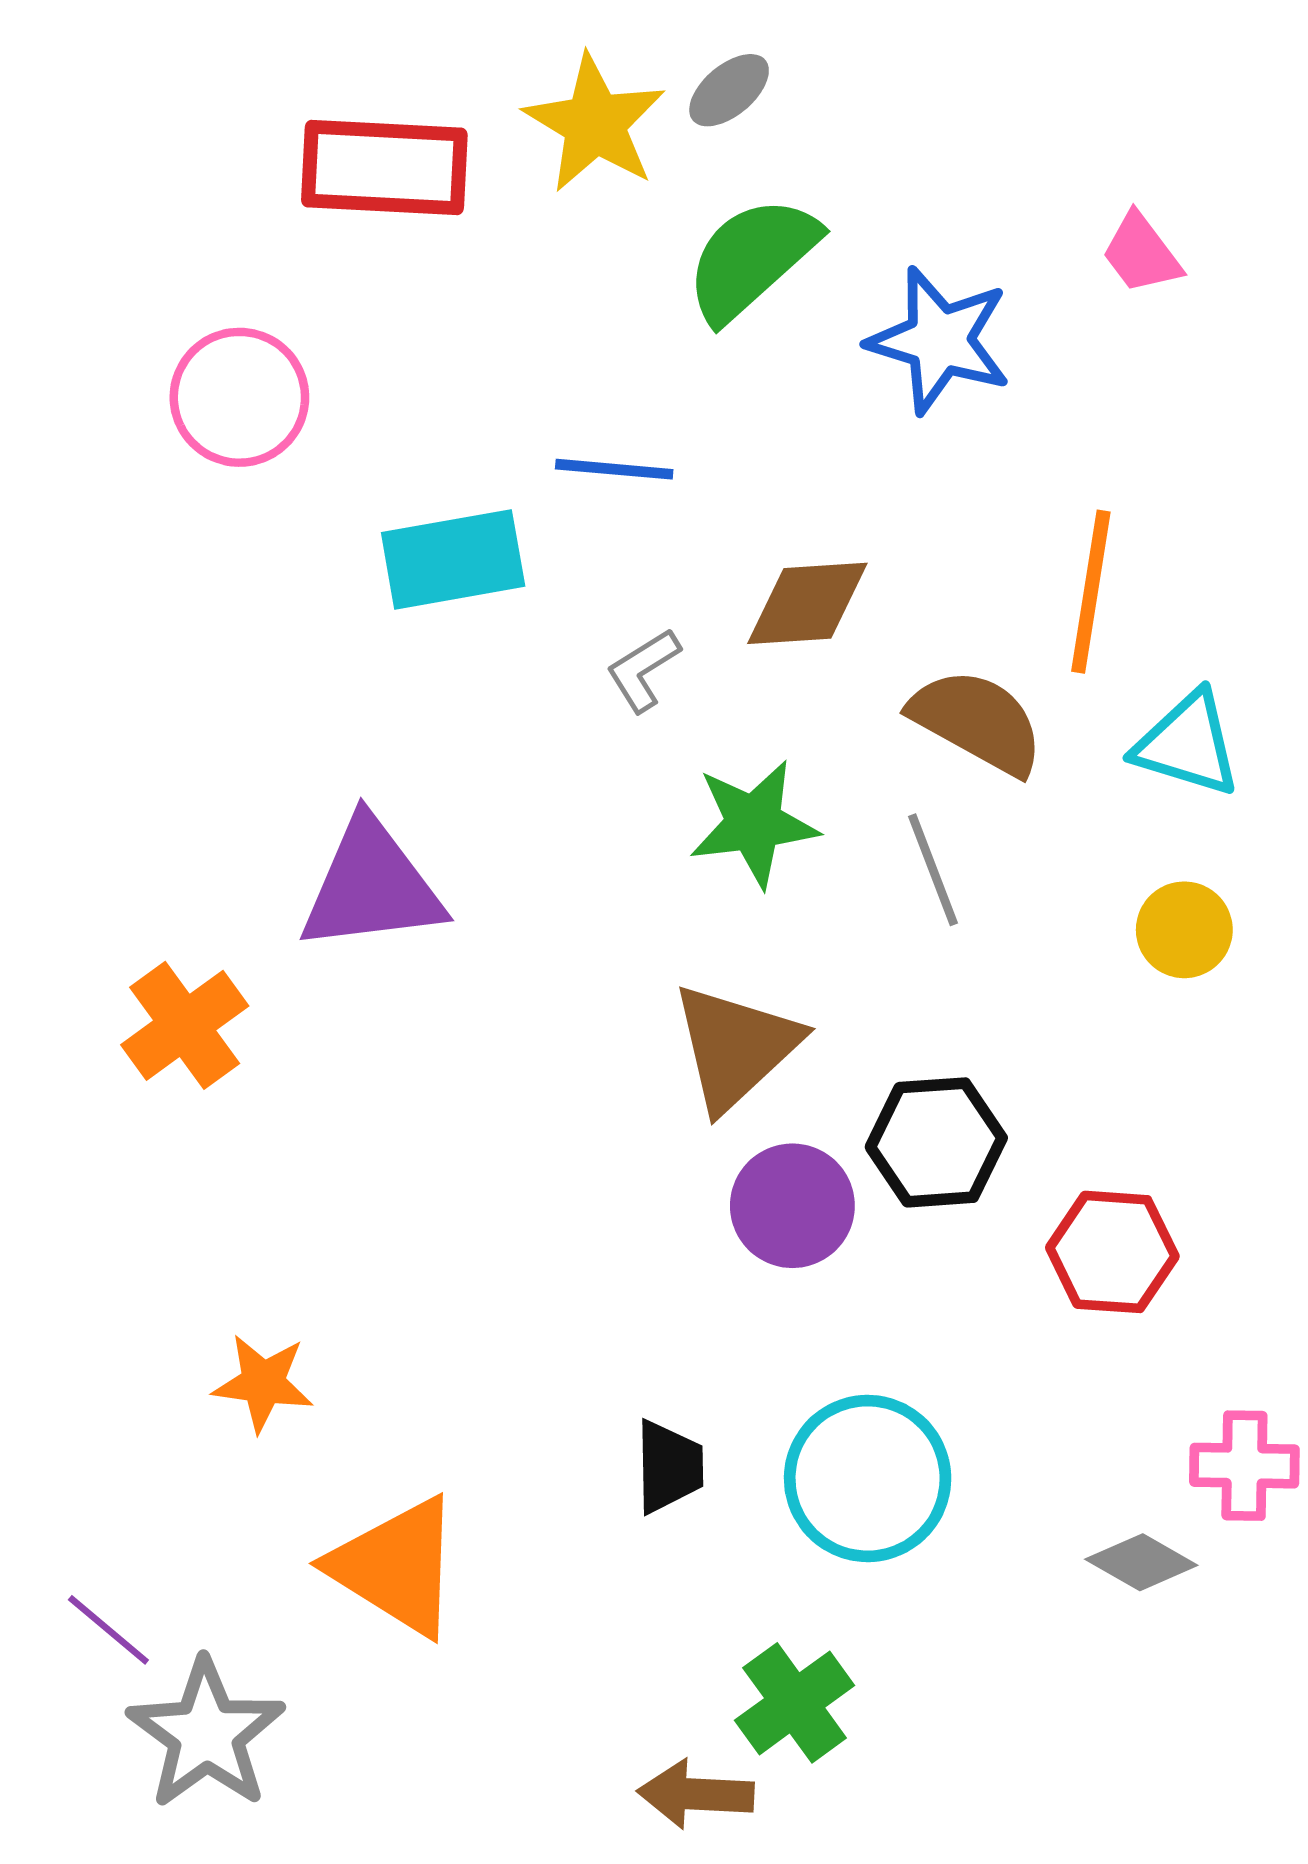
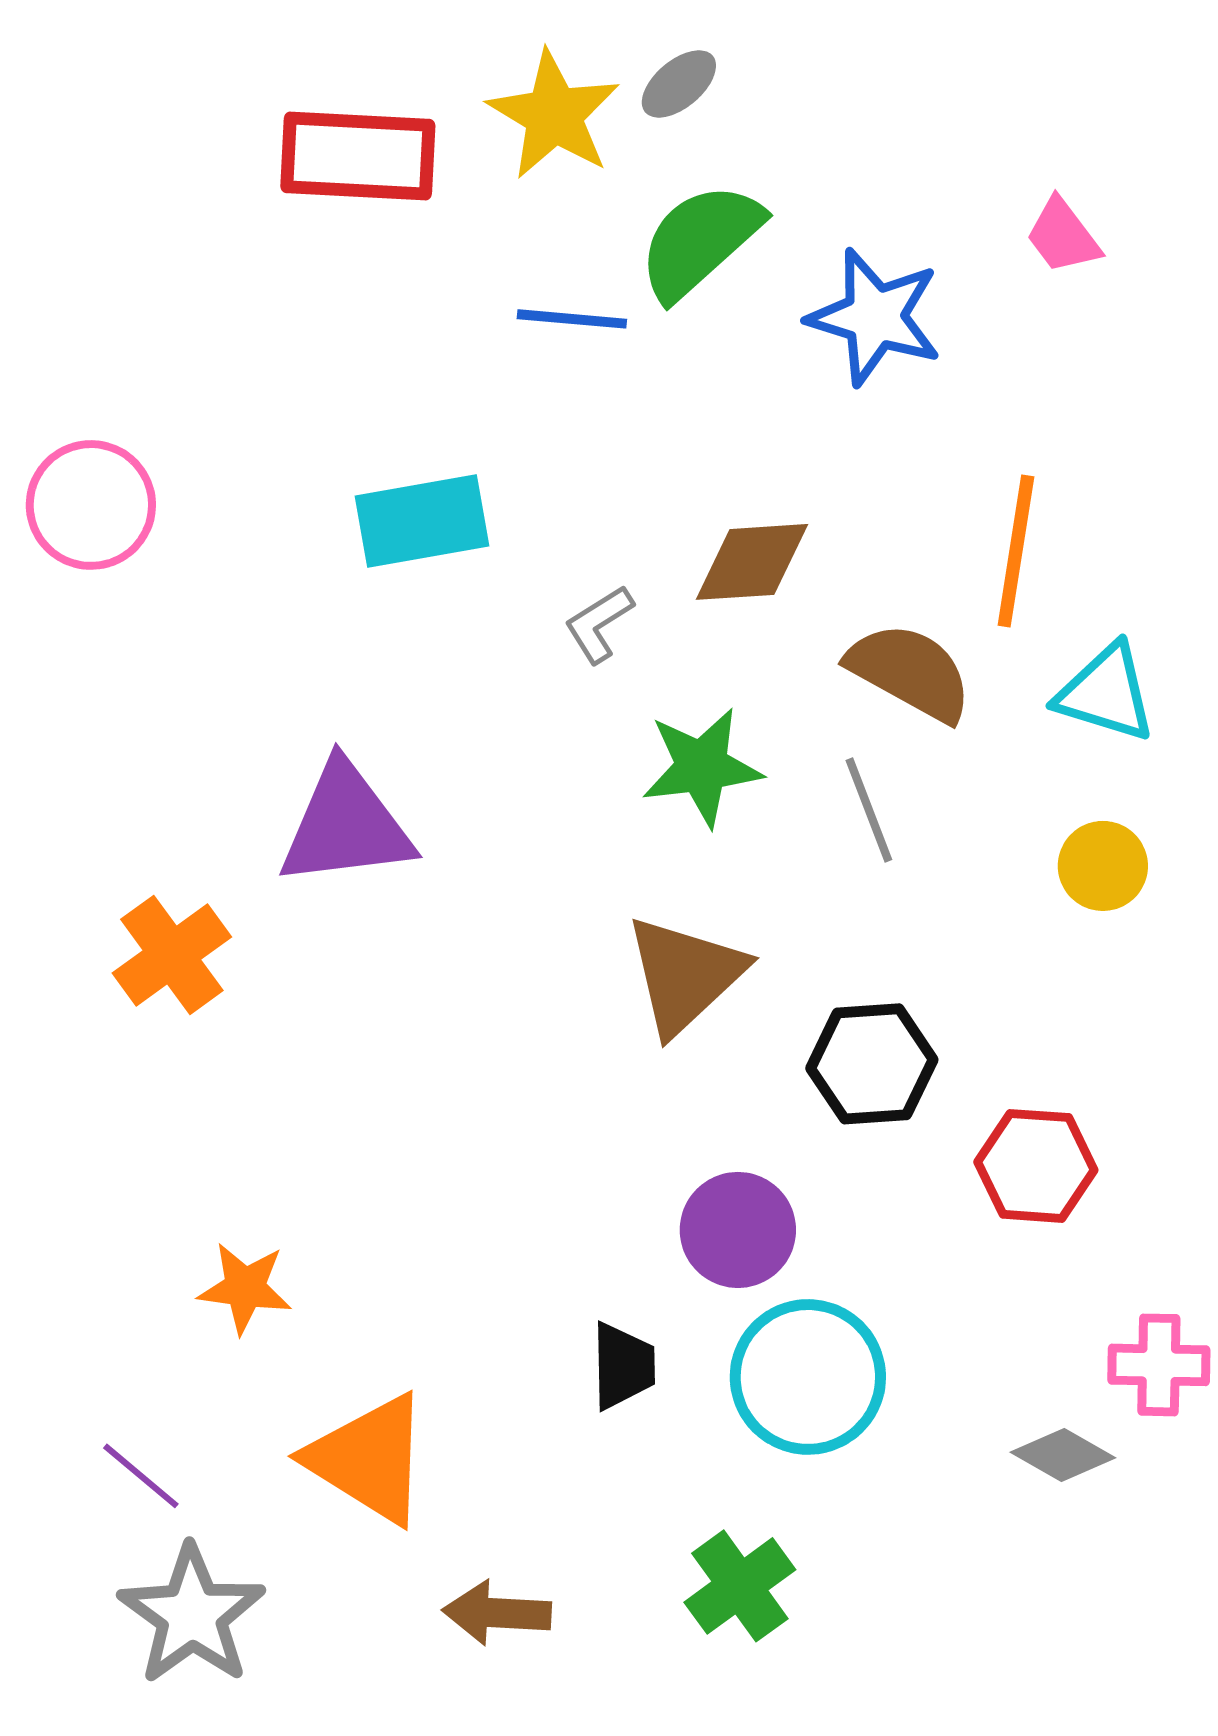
pink circle: (239, 397) -> (91, 505), moved
blue line: (614, 469) -> (572, 319), moved
purple circle: (792, 1206) -> (738, 1230), moved
purple line: (108, 1630) -> (141, 1476), moved
brown arrow: (696, 1794) -> (497, 1613), moved

